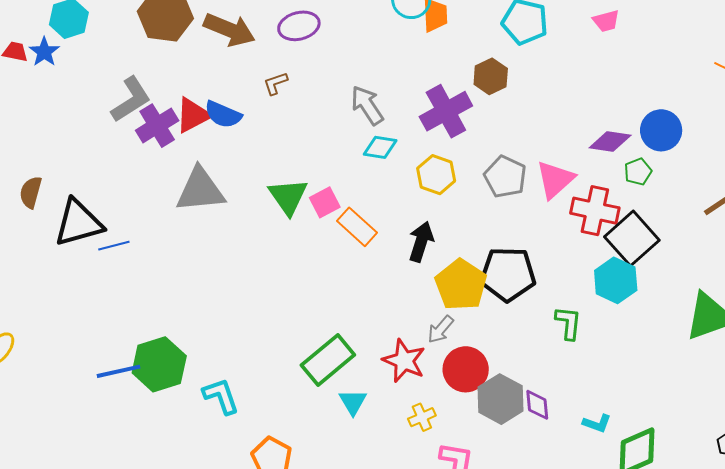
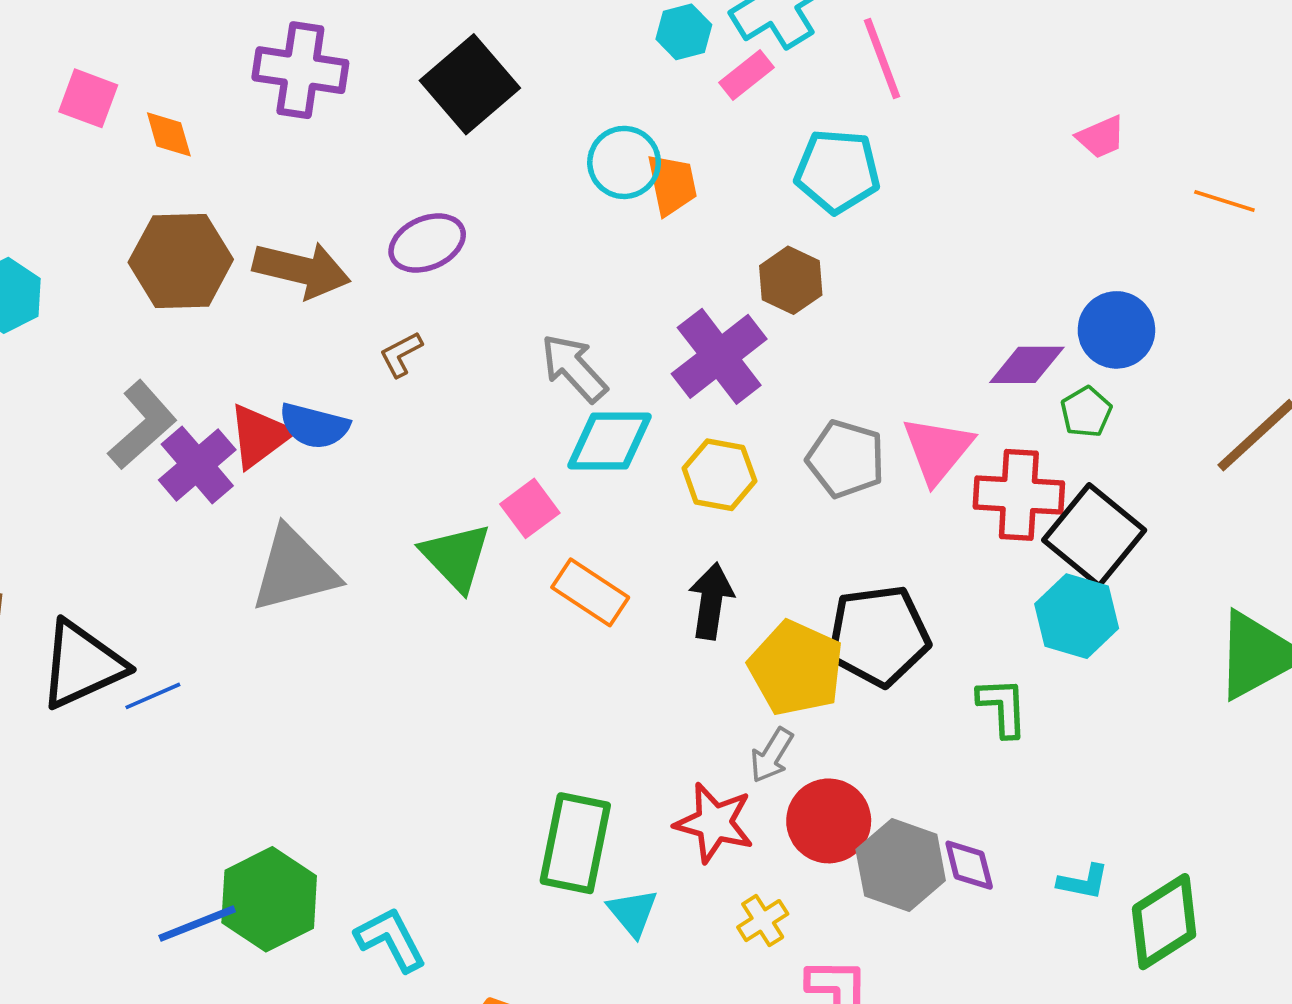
pink trapezoid: (606, 21) -> (1101, 137), moved
cyan diamond: (380, 147) -> (609, 441), size x1.4
pink square: (325, 202) -> (530, 508), moved
green rectangle: (328, 360) -> (575, 843), turned -30

